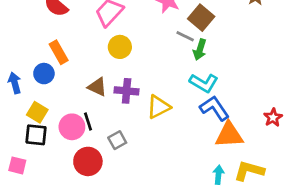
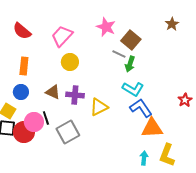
orange rectangle: (59, 52) -> (24, 66), turned 36
blue circle: (44, 74) -> (21, 92), moved
red star: (273, 118) -> (185, 100), moved
gray square: (117, 140) -> (68, 132), size x1.6
red circle: (88, 161) -> (24, 132), moved
yellow L-shape: (249, 171) -> (167, 155), turned -85

